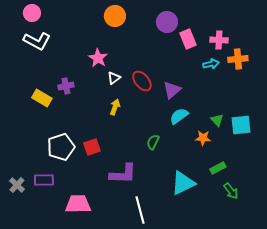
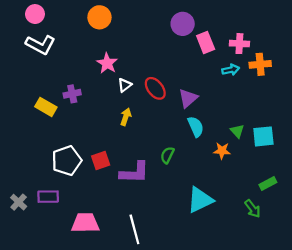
orange circle: (115, 16) -> (99, 17), moved
cyan semicircle: (179, 116) -> (196, 127), turned 102
green rectangle: (218, 168) -> (268, 183), moved
purple L-shape: (123, 174) -> (134, 173), moved
white line: (140, 210) -> (134, 229), moved

